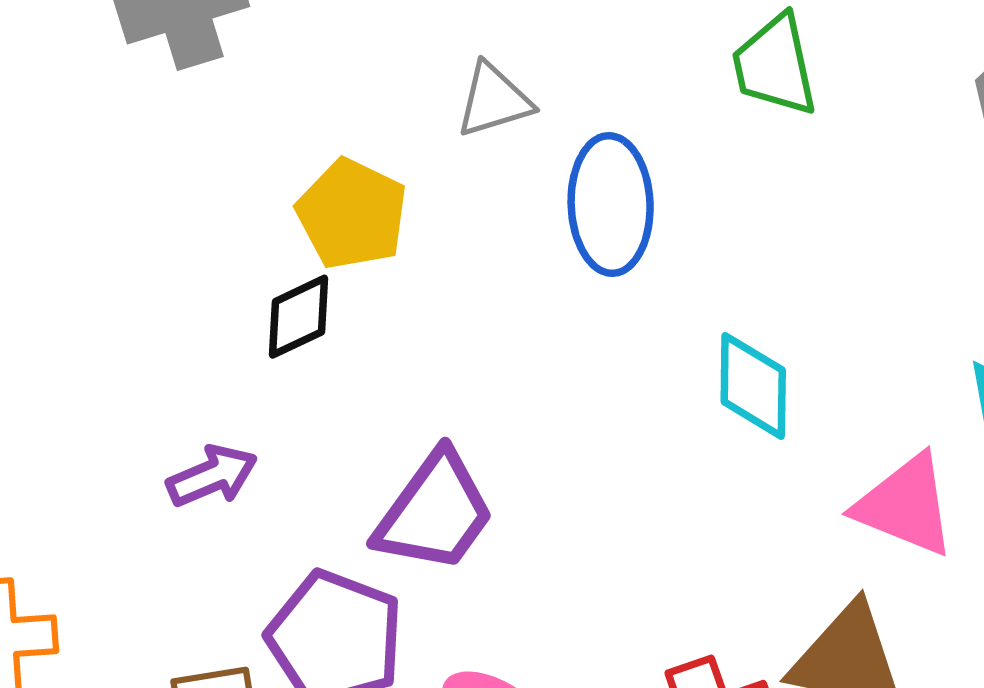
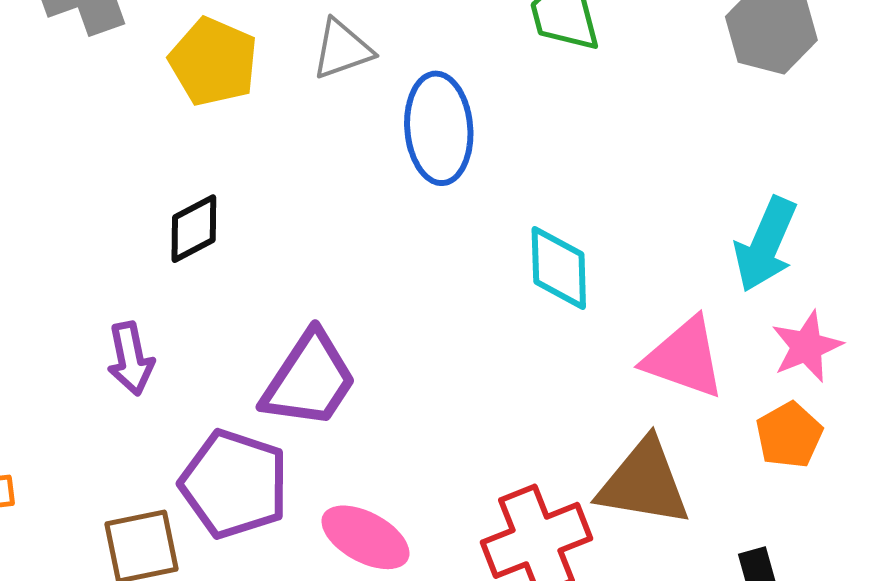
yellow pentagon: (352, 214) -> (213, 62), moved
purple arrow: (212, 476) -> (131, 359), turned 104

